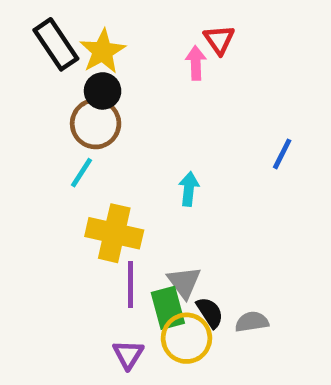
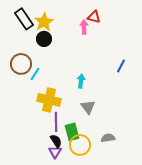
red triangle: (219, 40) -> (94, 17), turned -40
brown circle: (96, 124) -> (21, 64), moved
gray triangle: (184, 282) -> (88, 107), moved
black semicircle: (210, 313) -> (56, 141), moved

